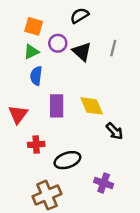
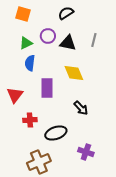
orange square: (34, 26) -> (23, 14), moved
black triangle: (82, 52) -> (68, 43), turned -30
yellow diamond: (92, 106) -> (74, 73), moved
black arrow: (114, 131) -> (81, 108), moved

